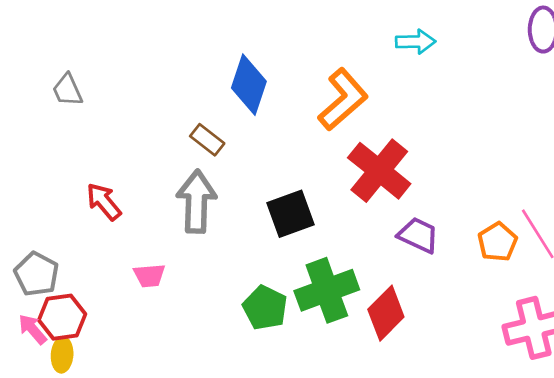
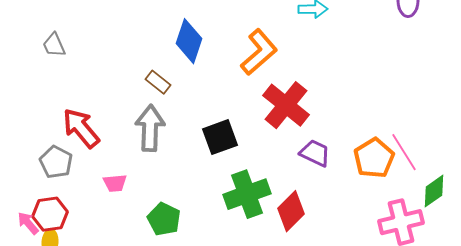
red arrow: (104, 202) -> (81, 128), size x1.4
orange pentagon: (497, 242) -> (374, 158), size x1.4
gray pentagon: (37, 274) -> (56, 162), moved
green pentagon: (265, 308) -> (164, 219), moved

